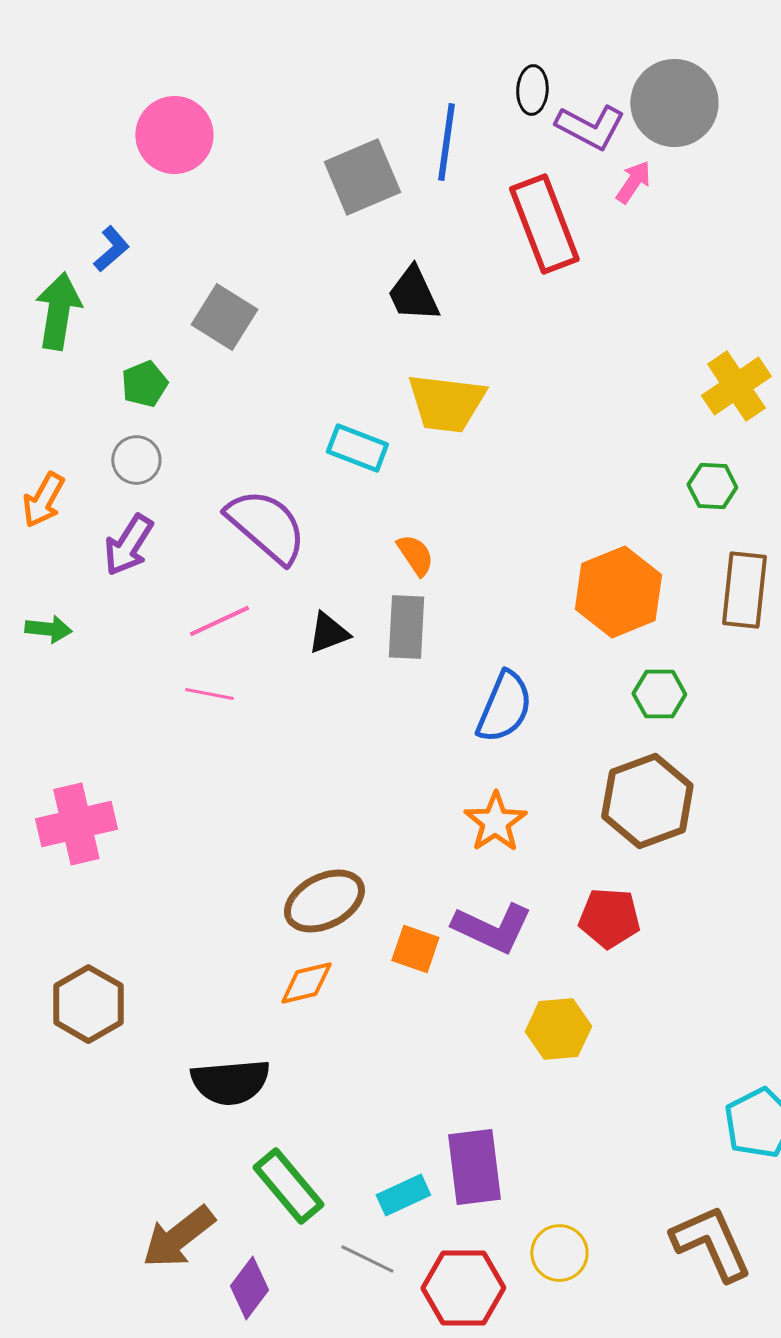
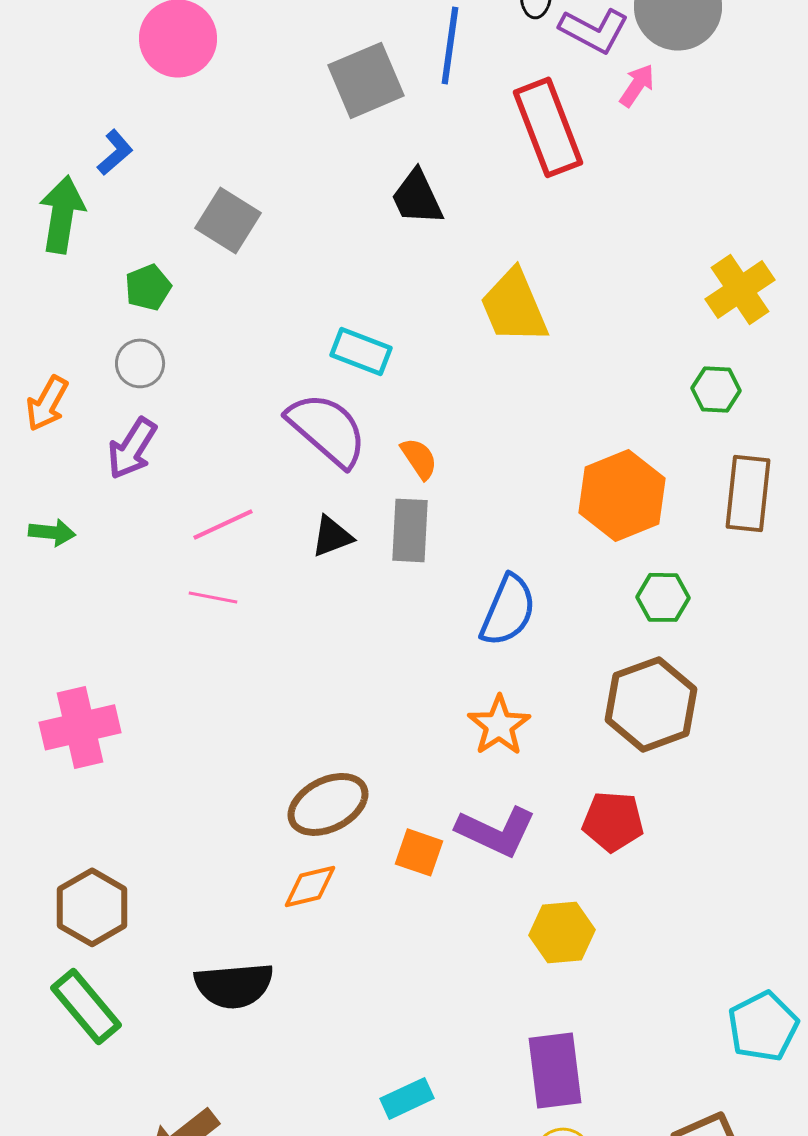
yellow trapezoid: (446, 403) -> (514, 306), moved, turned 60
purple semicircle: (266, 526) -> (327, 429), moved
purple rectangle: (474, 1167) -> (555, 1070), moved
green rectangle: (288, 1186) -> (86, 1006), moved

